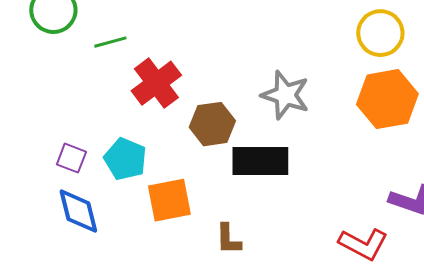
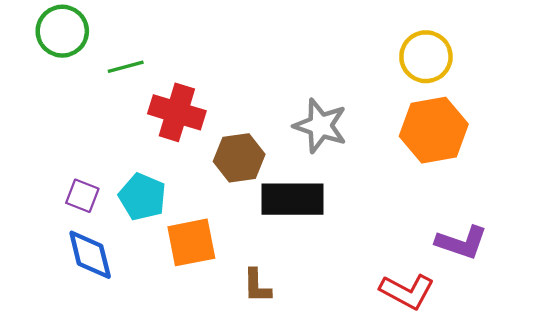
red cross: (156, 83) -> (177, 112), turned -36

